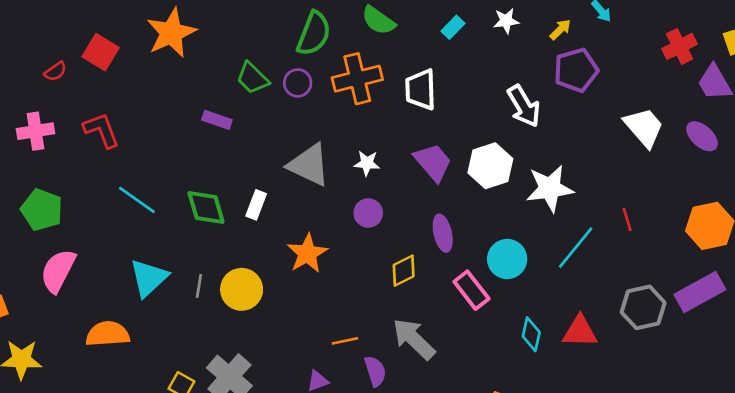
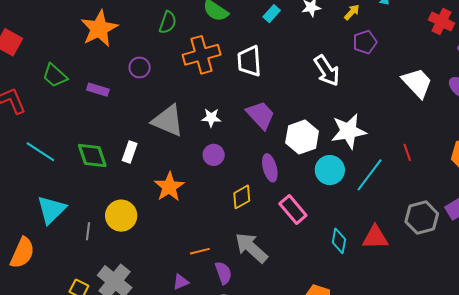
orange star: (171, 33) -> (99, 29), moved
green semicircle: (314, 34) -> (168, 22), size x0.7
red cross: (680, 46) -> (441, 21), turned -35
purple pentagon: (576, 70) -> (365, 42), size x0.7
green trapezoid: (252, 78) -> (55, 76), moved
purple circle: (298, 83) -> (140, 67), moved
white hexagon: (490, 166) -> (302, 137), moved
cyan circle: (507, 259) -> (330, 170), moved
gray line: (199, 286) -> (88, 231), moved
orange semicircle: (108, 334) -> (22, 253), turned 120

